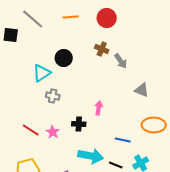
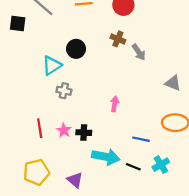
gray triangle: (142, 90) -> (173, 83), moved
black cross: (79, 124) -> (84, 133), moved
red line: (31, 130) -> (40, 128), turned 48

